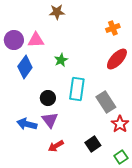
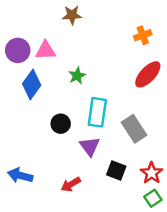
purple triangle: (50, 120) -> (90, 146), moved
blue arrow: (27, 124) -> (20, 175), moved
red star: (120, 124) -> (152, 173), moved
black square: (93, 144) -> (116, 170), moved, turned -35

